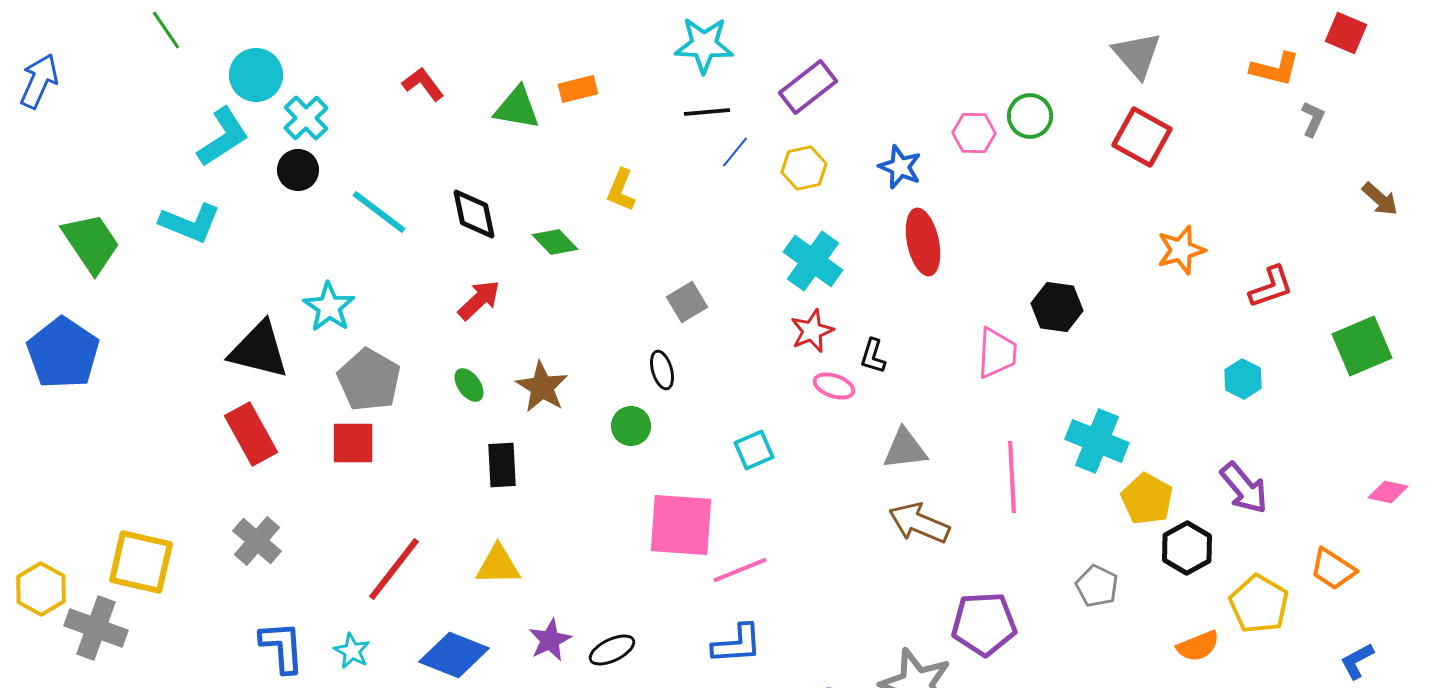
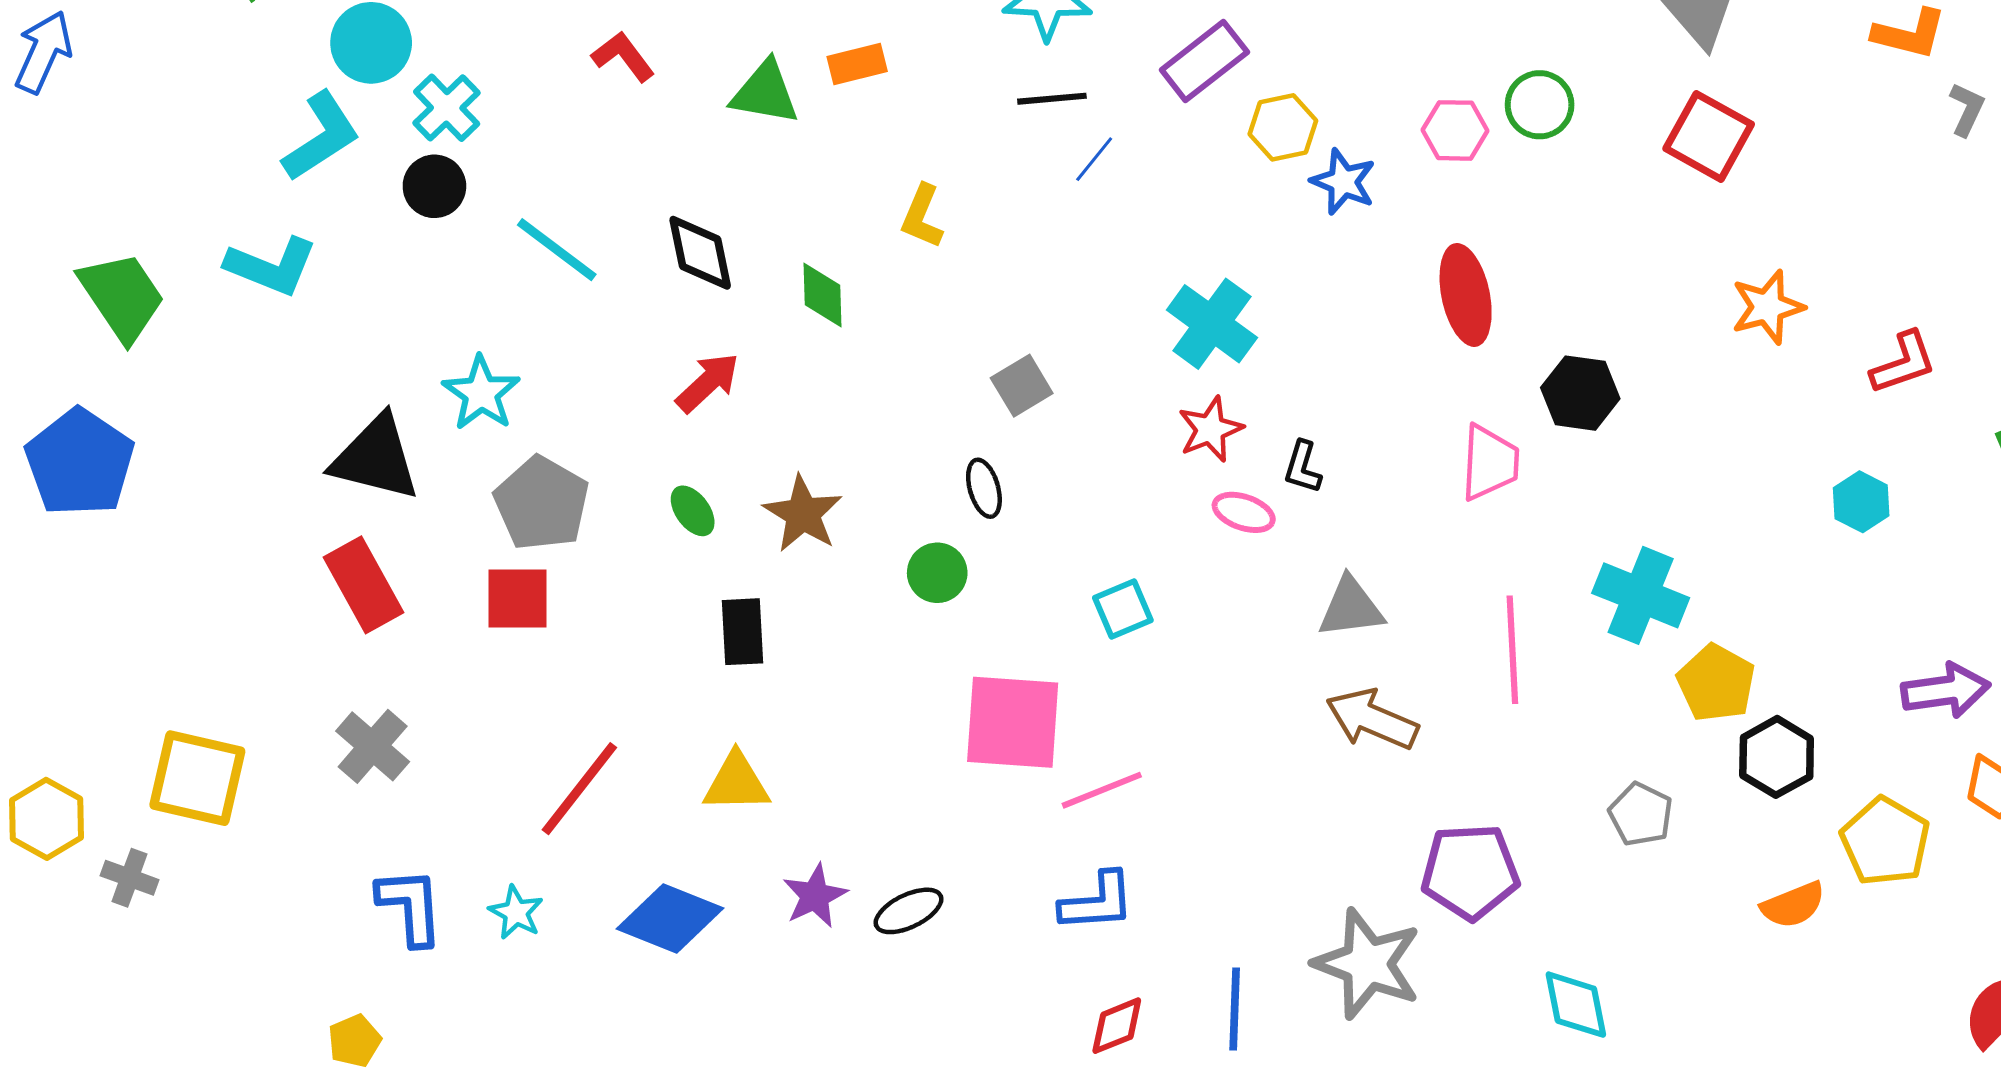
yellow hexagon: (804, 168) -> (1283, 127), moved
green diamond: (555, 242) -> (822, 295), turned 42
red ellipse: (923, 242) -> (1466, 295), moved
purple arrow: (1244, 488) -> (1946, 691), moved, turned -58
gray cross: (96, 628) -> (129, 878), size x0.6

